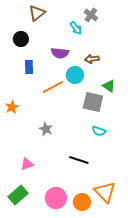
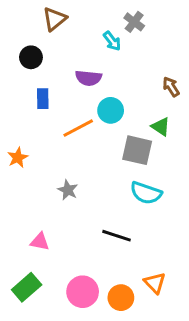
brown arrow: (92, 59) -> (171, 87), moved, turned 64
cyan semicircle: (99, 131) -> (146, 193), size x1.5
pink triangle: (27, 164) -> (40, 242), turned 32
orange triangle: (105, 192) -> (155, 283), size x0.7

